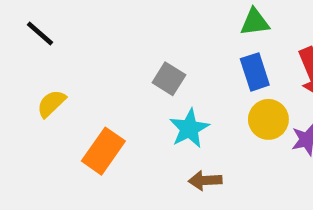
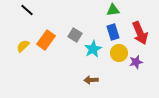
black line: (40, 33) -> (27, 10), moved
cyan star: (189, 128) -> (93, 49), moved
orange rectangle: (103, 151) -> (46, 40), moved

